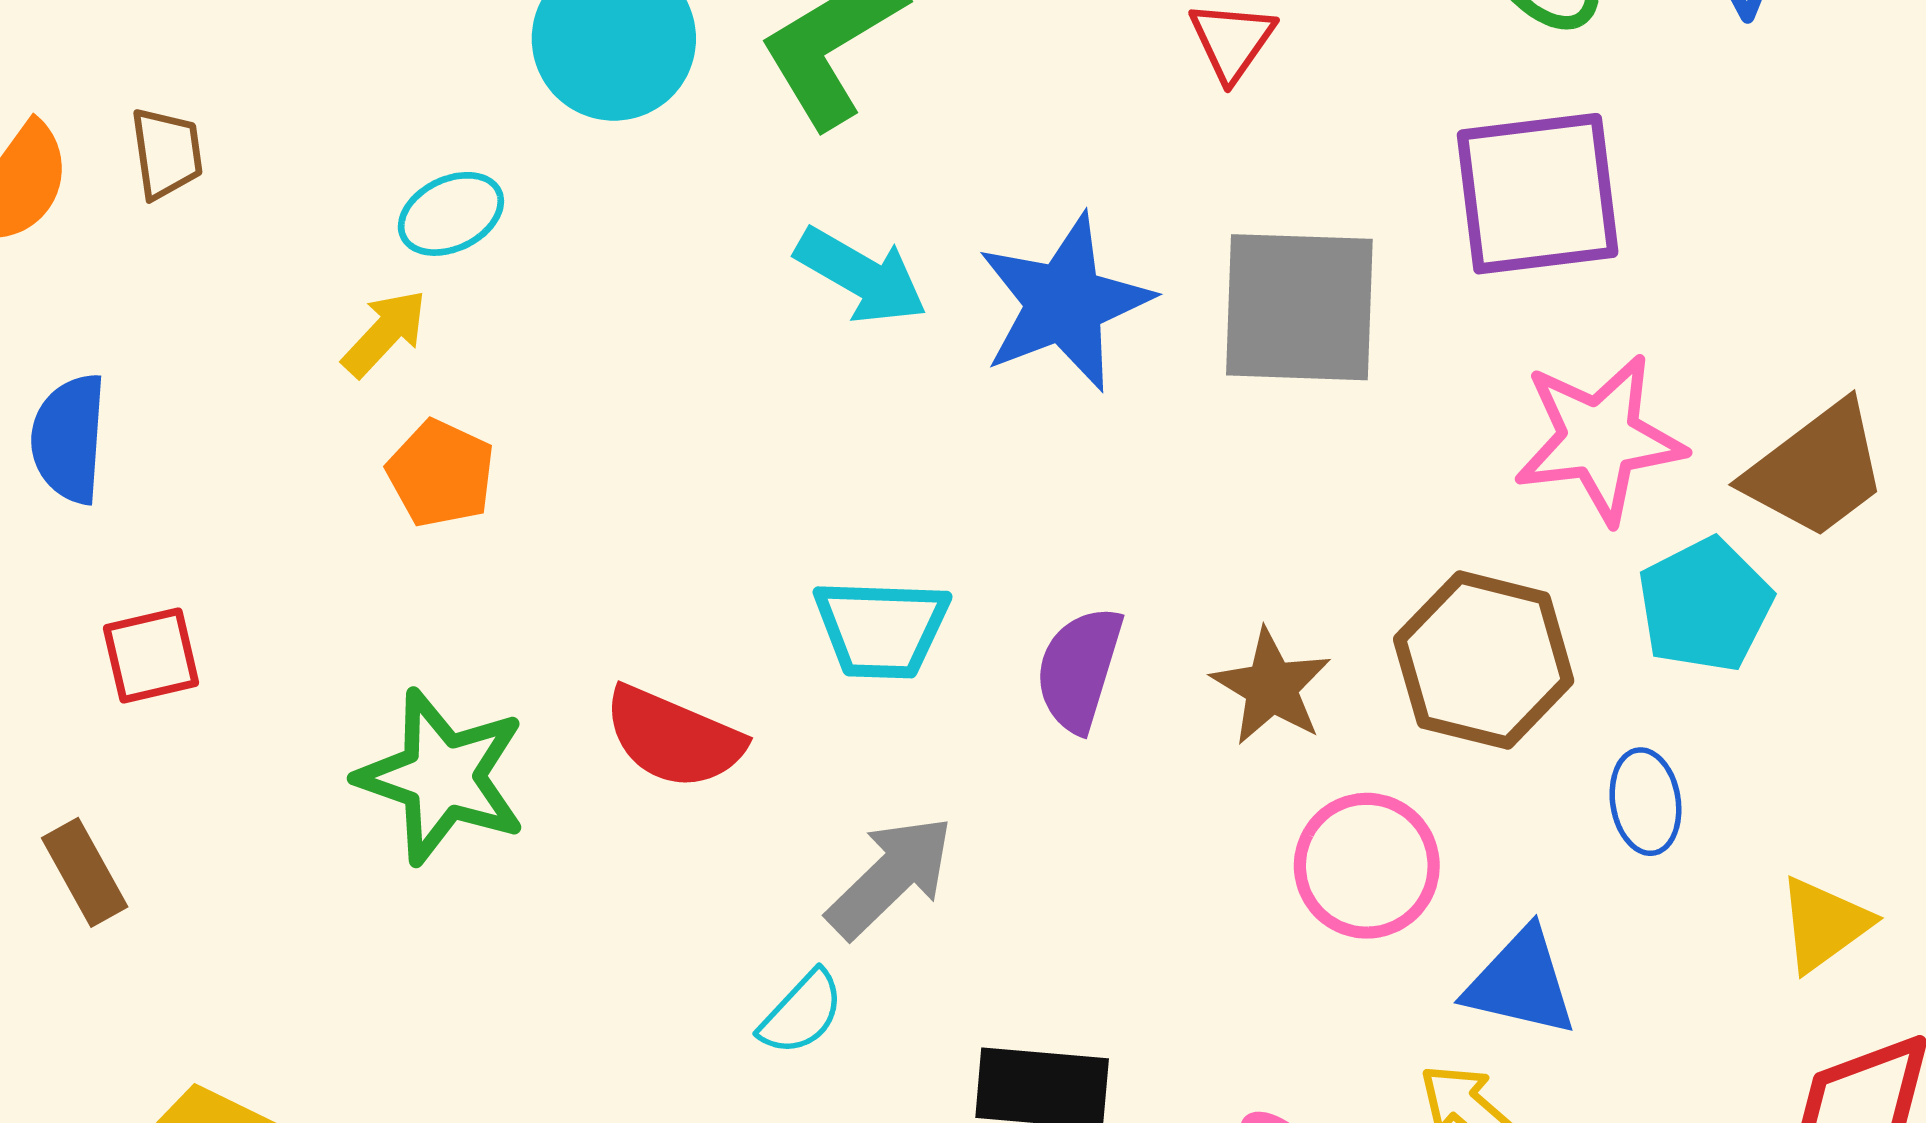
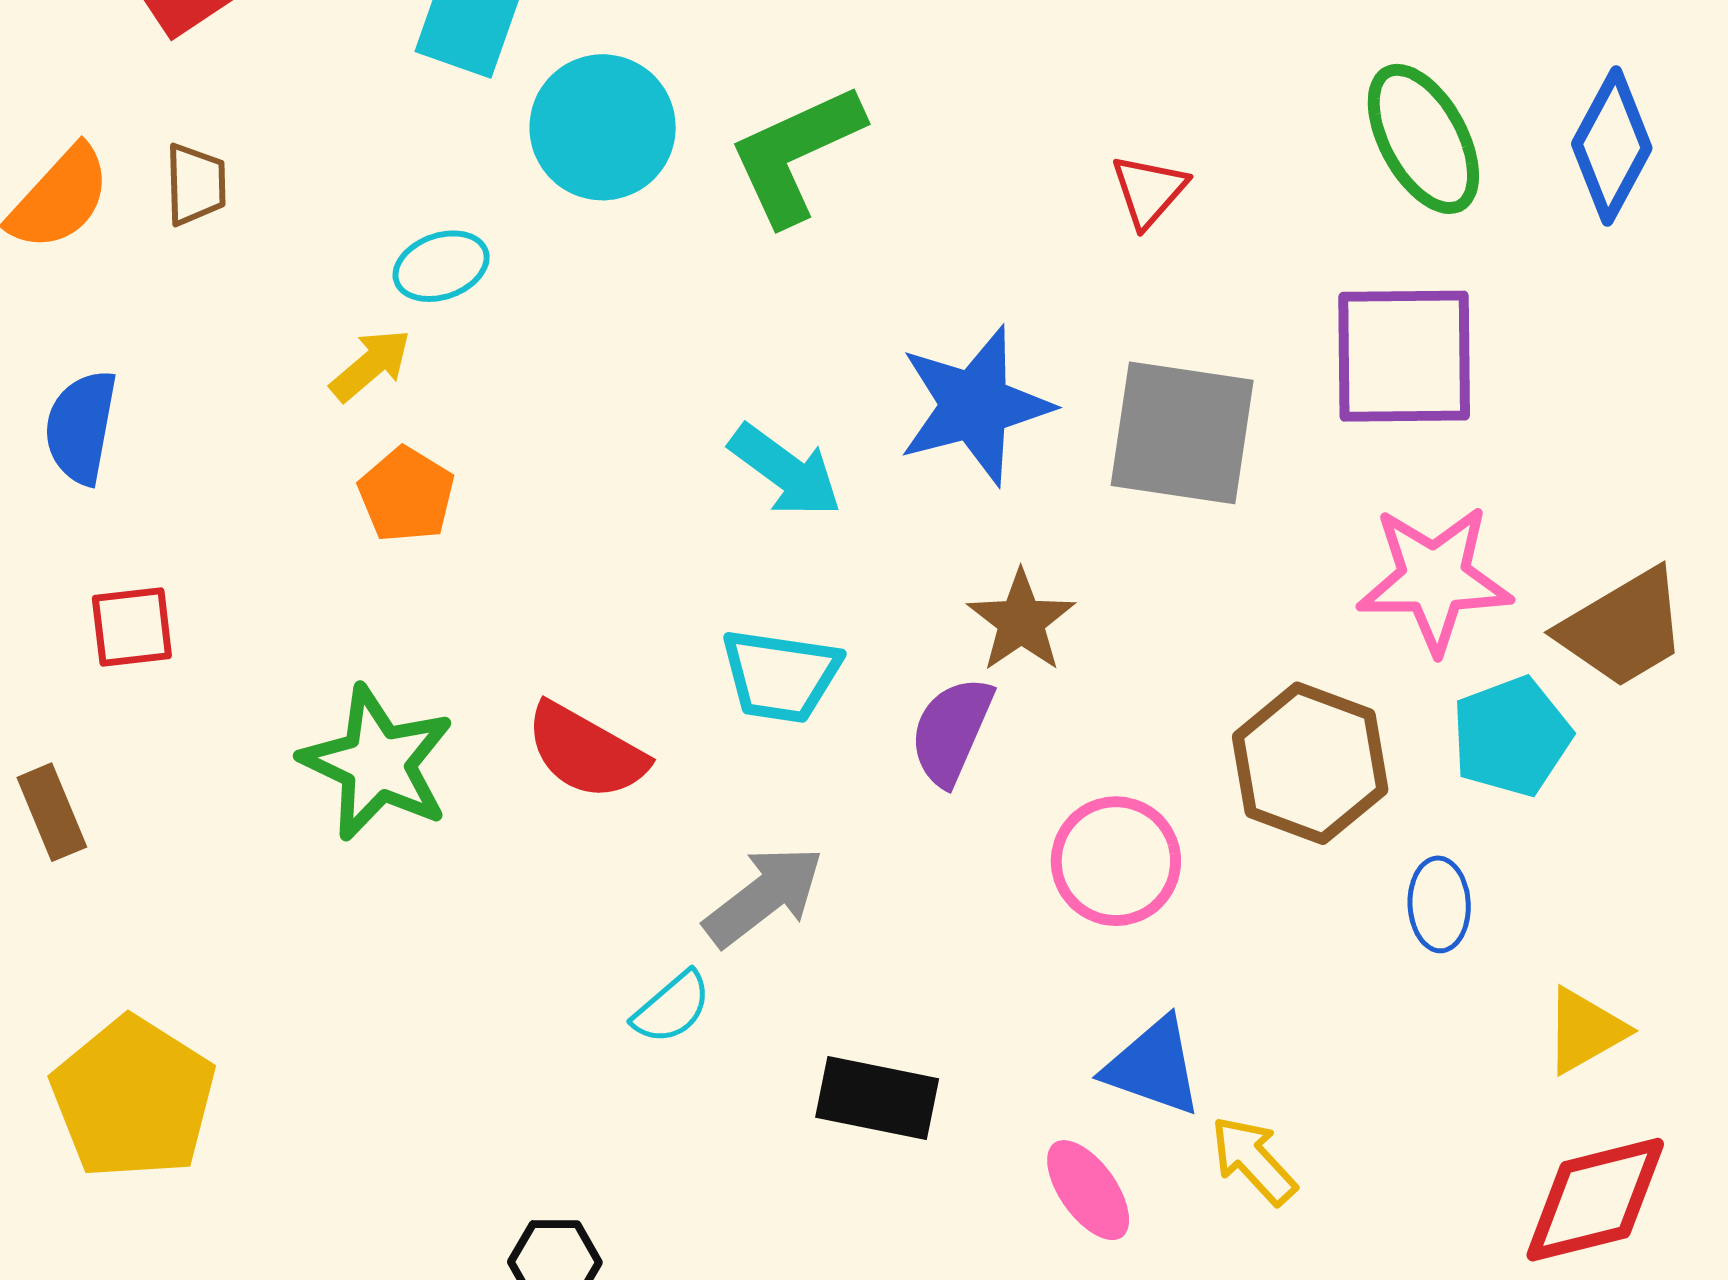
cyan arrow: (861, 276) -> (785, 471), moved
brown star: (1271, 687) -> (1021, 621), moved
pink circle: (1367, 866) -> (1116, 861), moved
blue triangle: (1521, 983) -> (1153, 1067), moved

